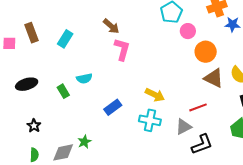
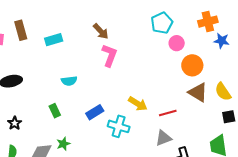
cyan rectangle: (65, 39) -> (54, 40), turned 36
green rectangle: (63, 91) -> (55, 111), moved
red line: (198, 107) -> (168, 113), moved
cyan cross: (150, 120) -> (119, 126), moved

